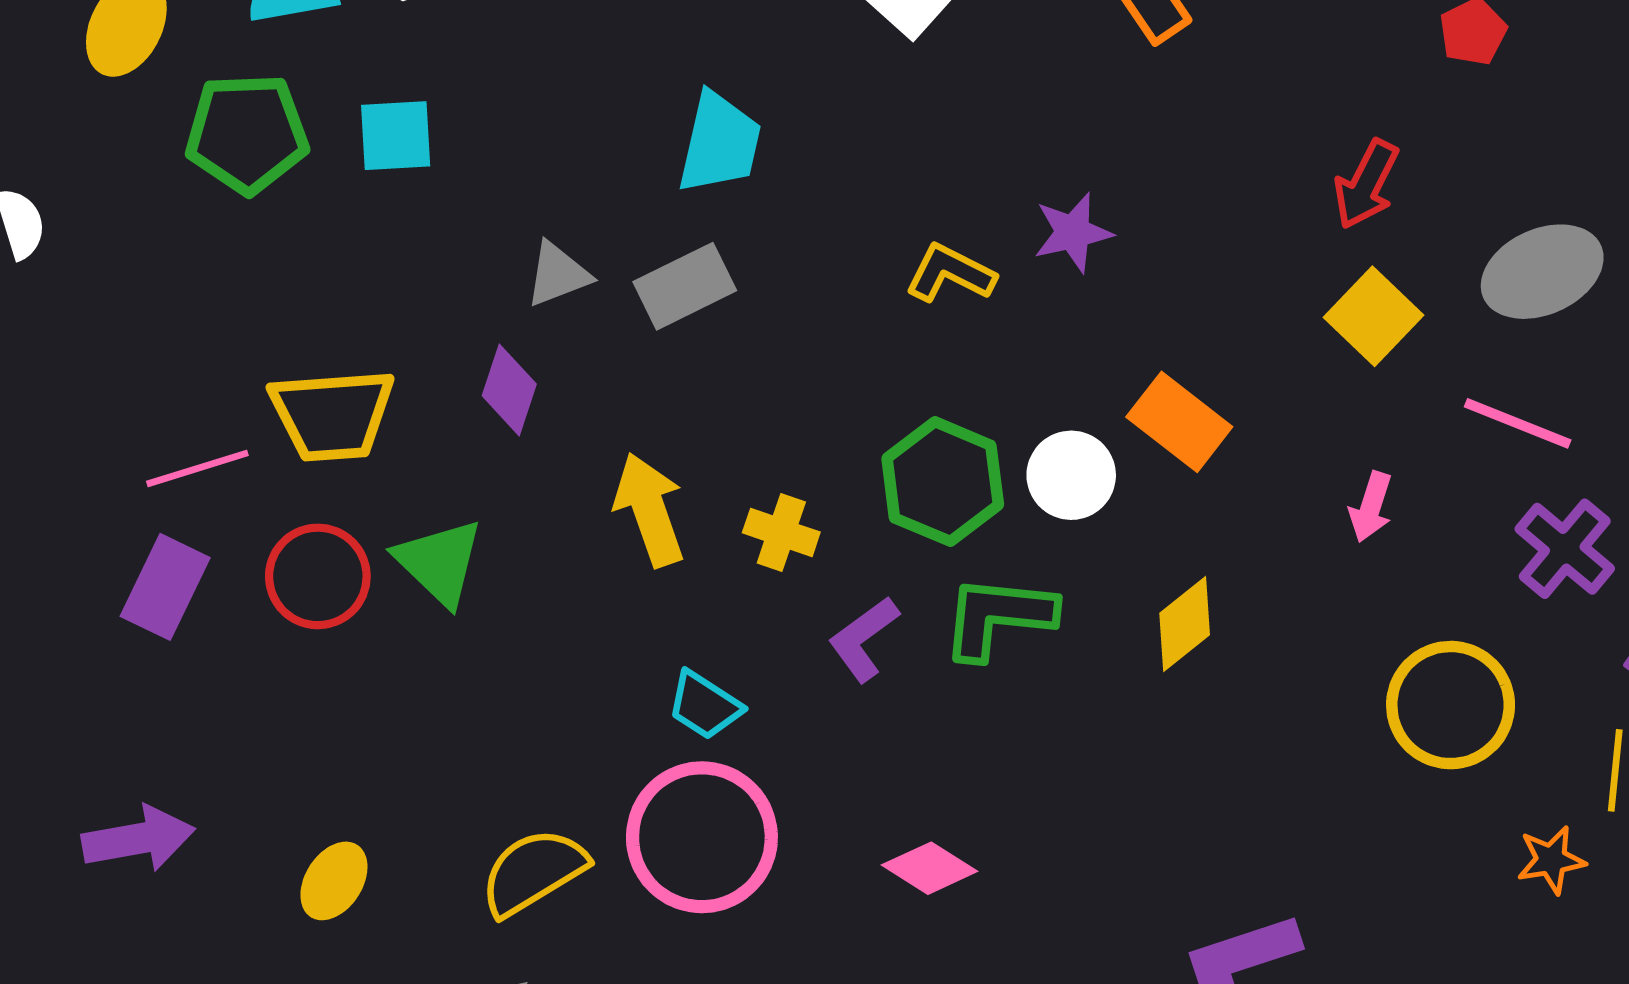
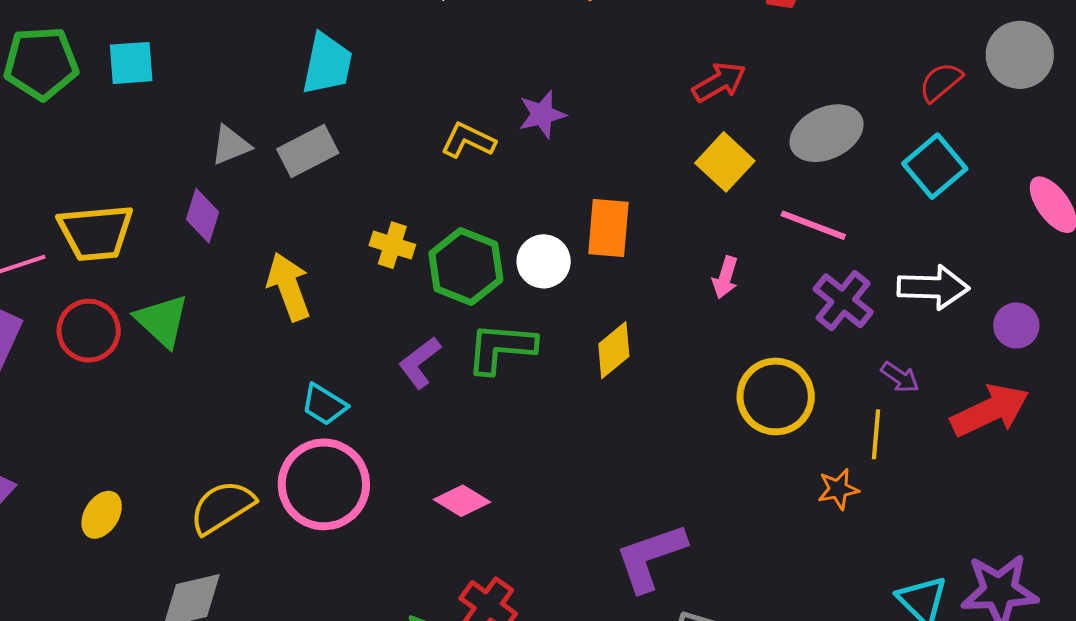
red arrow: (1366, 184) -> (719, 82), turned -146
orange rectangle: (1179, 422) -> (608, 228), turned 58
yellow cross: (781, 532) -> (392, 245), moved

